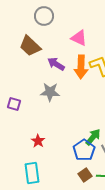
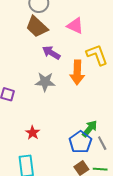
brown trapezoid: (30, 46) -> (37, 27), moved
orange arrow: (81, 67) -> (77, 72), moved

